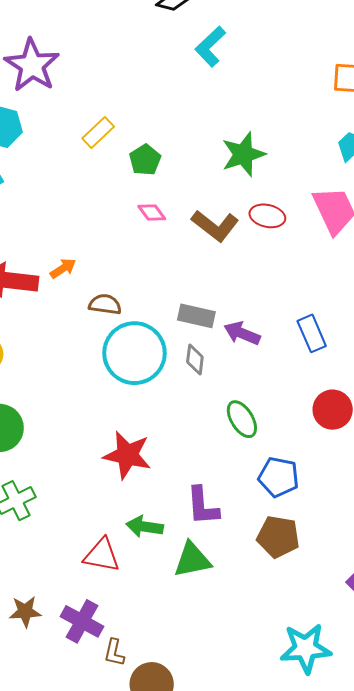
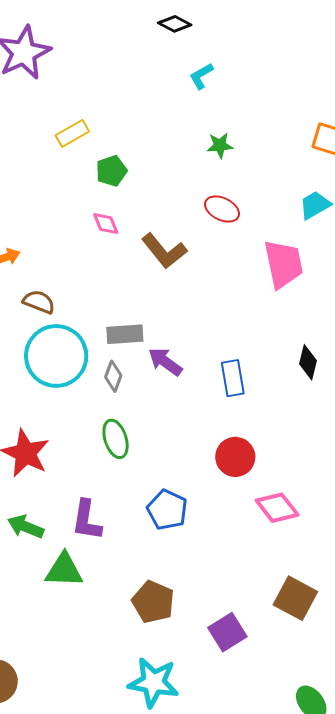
cyan L-shape: (210, 46) -> (201, 76), size x0.7
green star: (243, 154) -> (220, 145), moved, size x0.6
red ellipse: (267, 216) -> (222, 209), moved
gray rectangle: (196, 316) -> (125, 334), turned -30
green ellipse: (242, 419) -> (116, 439), moved
brown pentagon: (278, 537) -> (153, 602), moved

